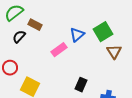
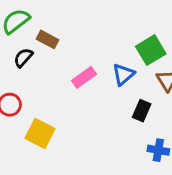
blue triangle: (77, 35) -> (123, 74), moved
black rectangle: (81, 85) -> (142, 111), moved

